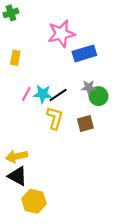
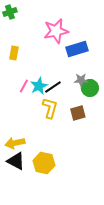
cyan star: (43, 94) -> (39, 86), turned -30
yellow hexagon: (34, 201) -> (44, 163), moved

